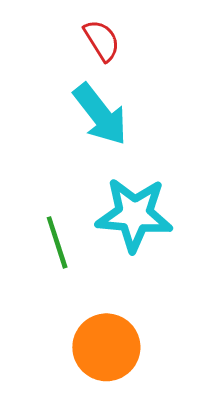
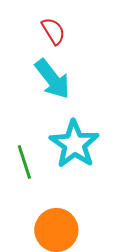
cyan star: (134, 215) -> (74, 144), turned 30

